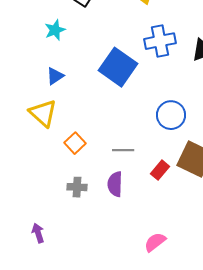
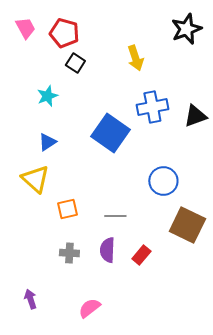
orange square: (75, 143) -> (67, 209), turned 30
red rectangle: (160, 170) -> (141, 255), moved
pink semicircle: (155, 242) -> (89, 308), moved

